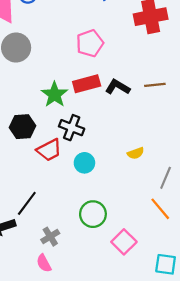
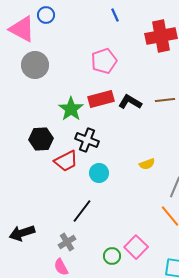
black line: (27, 203) -> (82, 211), moved
green circle: (93, 214) -> (112, 256), moved, size x0.7

